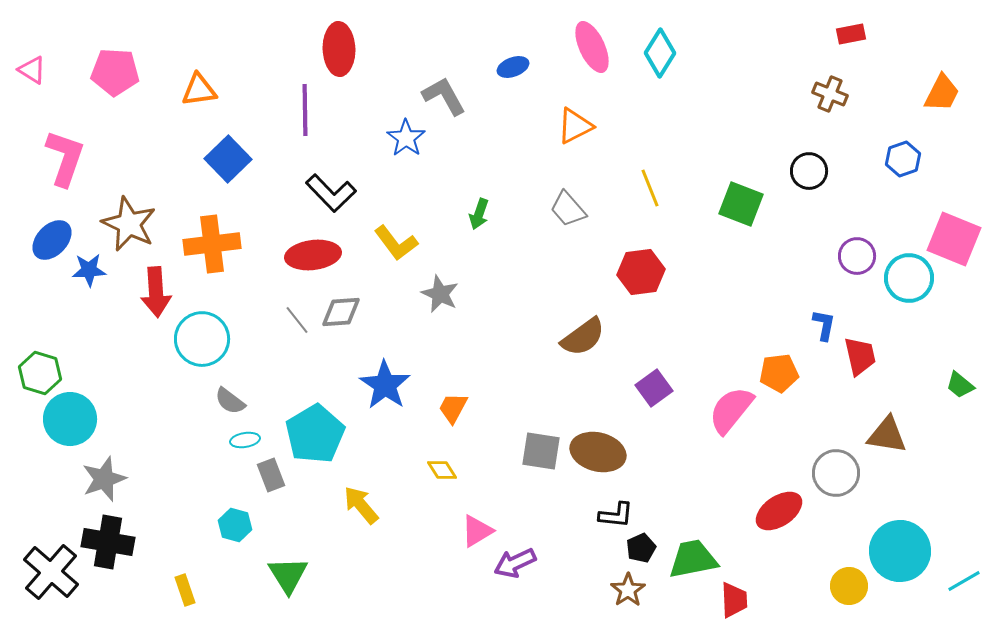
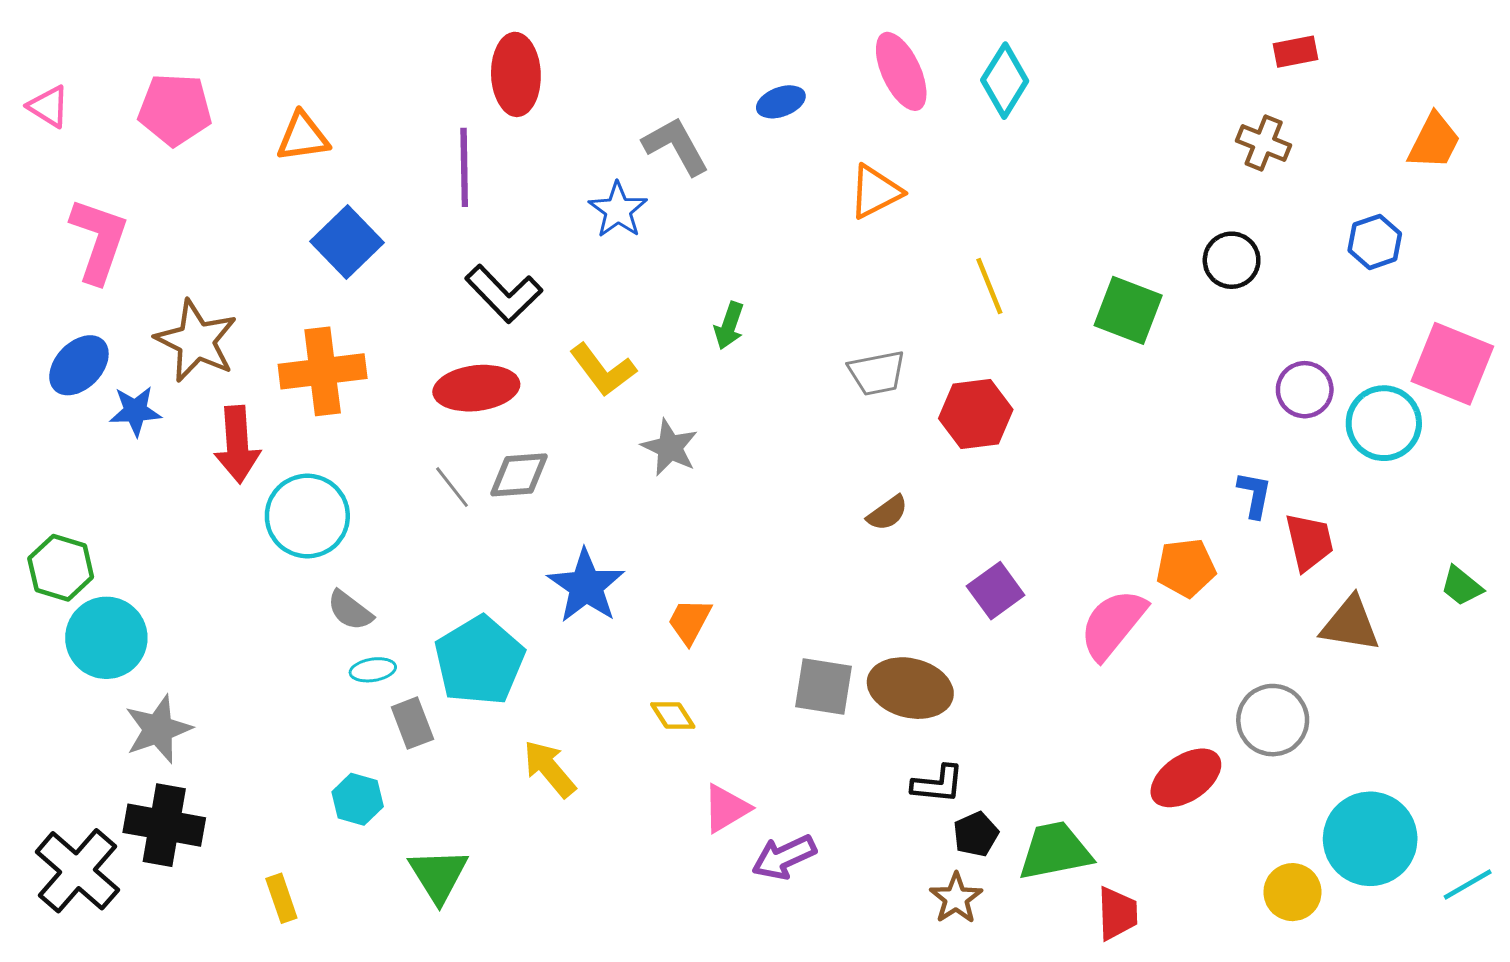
gray trapezoid: (568, 209) -> (877, 373), moved, turned -60
brown semicircle: (583, 337) -> (887, 513), size x0.6
brown triangle: (887, 435) -> (1350, 624), moved

